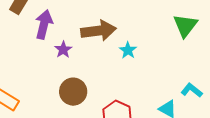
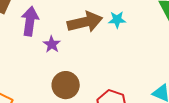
cyan star: (128, 50) -> (117, 20), moved, turned -30

